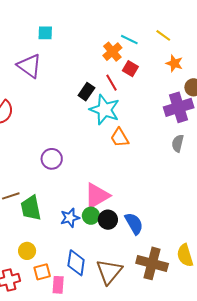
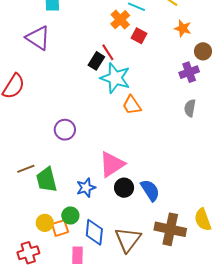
red line: (111, 83) -> (108, 52), moved
purple cross: (179, 107) -> (189, 72), size x0.7
green circle: (91, 216) -> (70, 215), moved
orange square: (42, 272) -> (60, 228), moved

